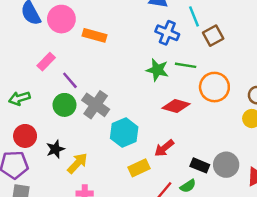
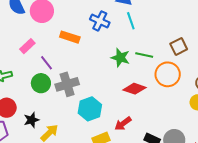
cyan line: (194, 16) -> (131, 21), moved
blue cross: (167, 33) -> (100, 21), moved
orange rectangle: (95, 35) -> (70, 37), moved
brown square: (213, 36) -> (179, 47), moved
gray cross: (96, 105) -> (67, 84), turned 35

